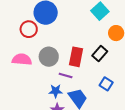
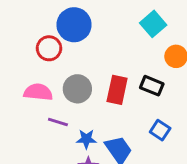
black rectangle: (100, 53) -> (152, 86), turned 70
purple line: (66, 75) -> (58, 122), moved

